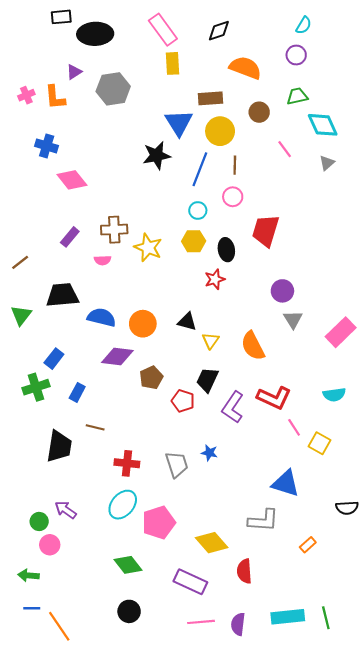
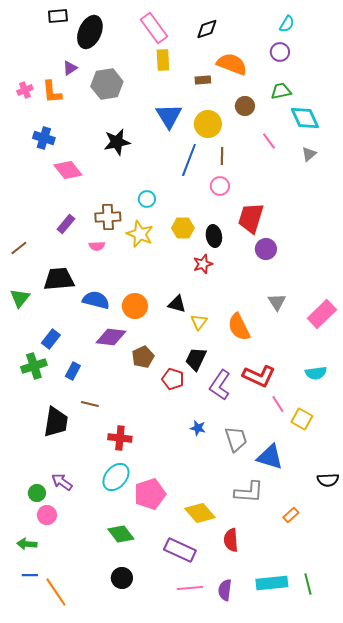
black ellipse: (95, 34) -> (90, 32), turned -64
brown rectangle: (211, 98) -> (203, 80), moved, size x0.7
black star: (157, 155) -> (117, 142), moved
cyan circle: (198, 210) -> (147, 199), moved
purple circle: (282, 291) -> (266, 249), moved
gray trapezoid: (177, 464) -> (236, 439), moved

